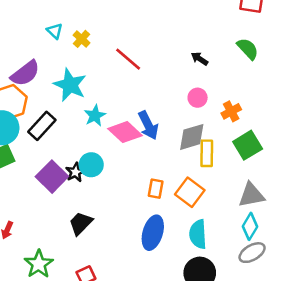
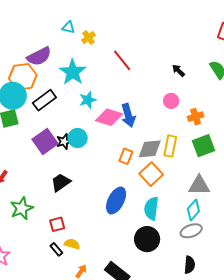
cyan triangle: (55, 31) -> (68, 27), turned -40
pink diamond: (125, 132) -> (109, 117), turned -36
gray diamond: (192, 137) -> (150, 149), moved
orange rectangle: (156, 189) -> (126, 156), moved

